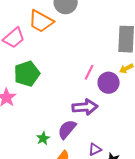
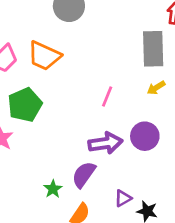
orange trapezoid: (41, 21) -> (44, 56), moved
purple circle: (109, 83) -> (145, 136), moved

